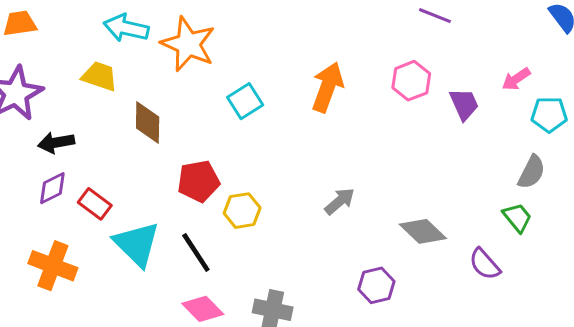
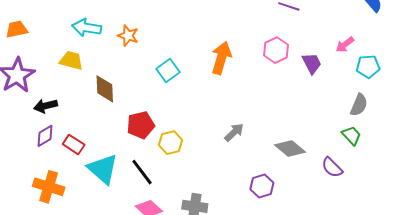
orange star: (188, 44) -> (128, 36), size x0.6

